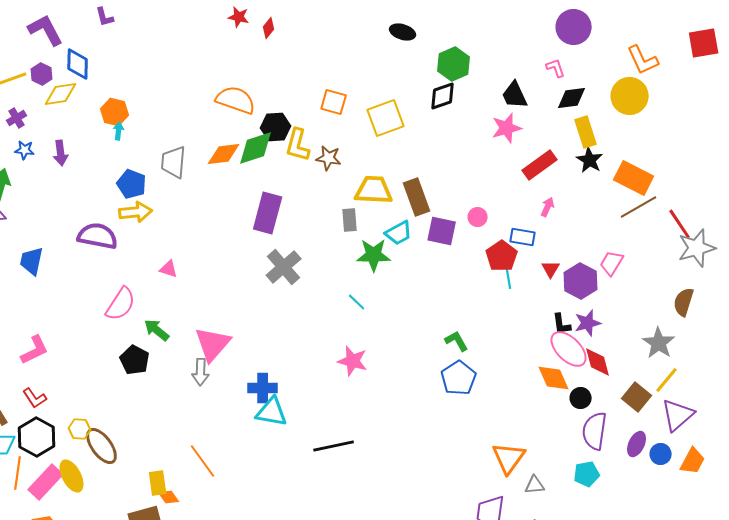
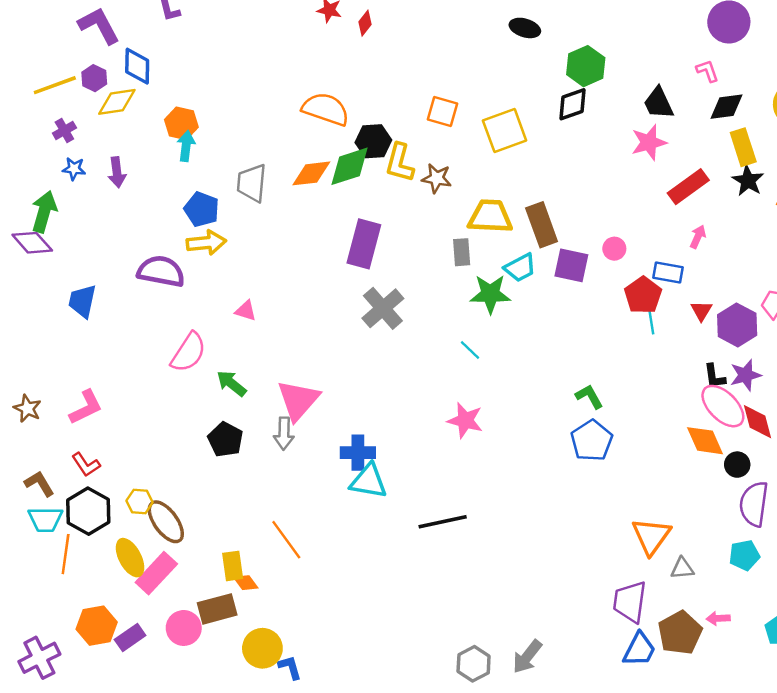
cyan arrow: (119, 131) -> (186, 146), size x1.4
black pentagon: (135, 360) -> (225, 439), moved
pink rectangle: (46, 482) -> (156, 573), moved

